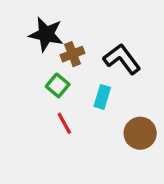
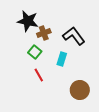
brown circle: (140, 133) -> (80, 90), moved

